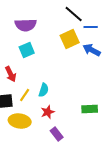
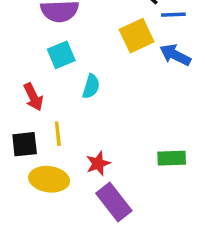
cyan semicircle: (44, 90) -> (91, 86), moved
yellow line: (25, 95) -> (58, 134), turned -40
purple rectangle: (57, 134) -> (114, 202), size x1.5

